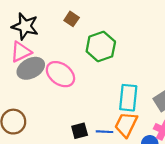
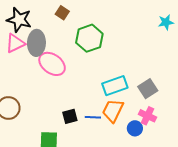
gray ellipse: (31, 68) -> (36, 43), moved, turned -60
cyan rectangle: (128, 98) -> (115, 86), turned 65

